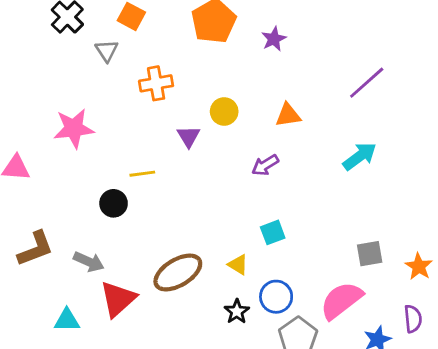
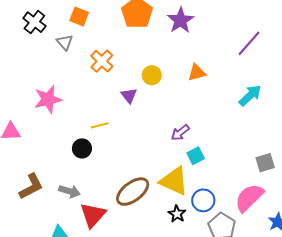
purple star: (274, 39) -> (181, 20), size x1.5
orange cross: (156, 83) -> (102, 61), turned -30
purple arrow: (265, 165) -> (180, 133), moved
yellow triangle: (238, 265) -> (174, 181), size x2.0

